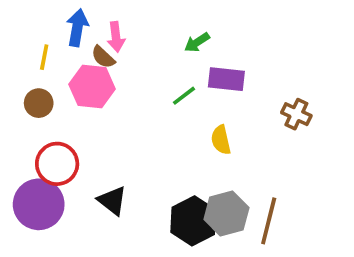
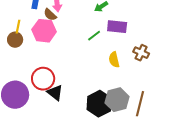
yellow line: (44, 57) -> (18, 27), moved
brown cross: (296, 114) -> (141, 53), moved
red circle: (57, 164) -> (43, 79), moved

